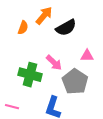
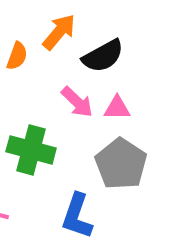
pink triangle: (87, 56) -> (117, 108), moved
pink arrow: (54, 63) -> (77, 102), moved

